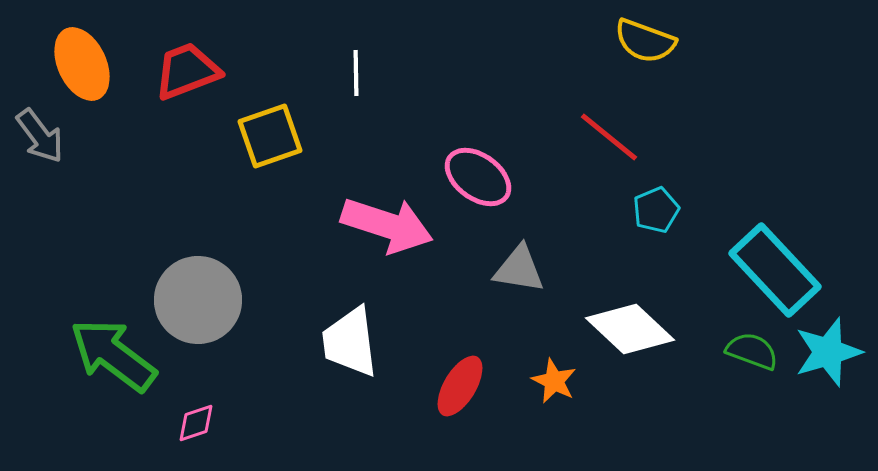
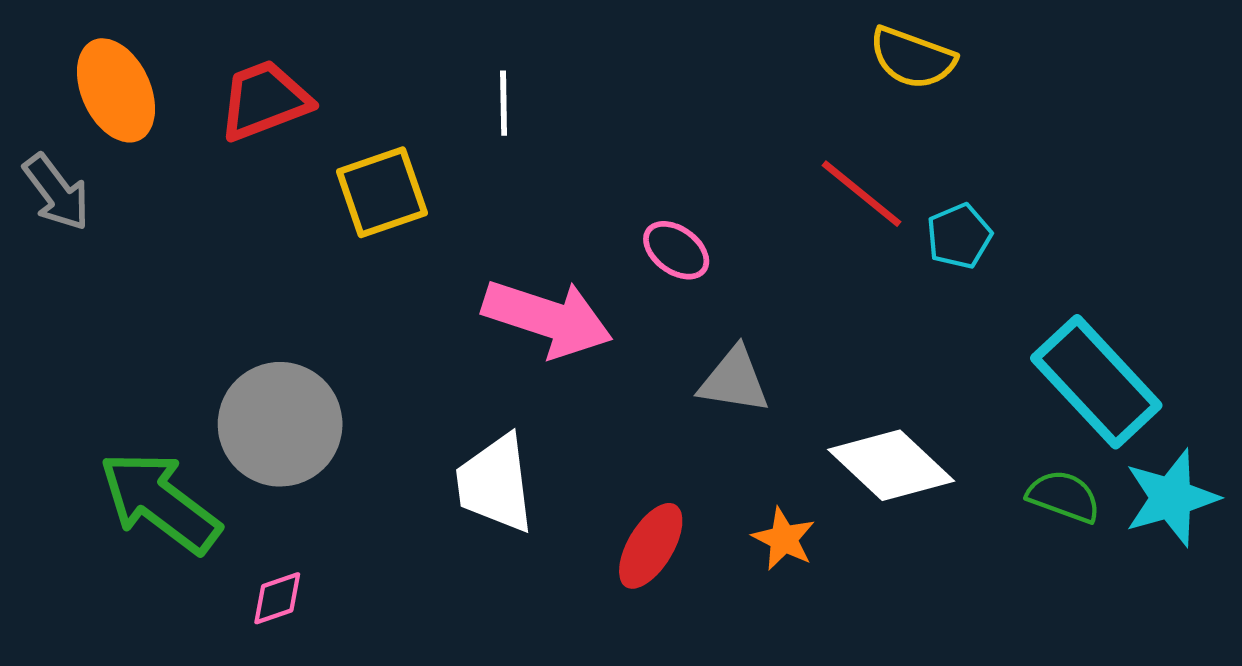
pink ellipse: (478, 177) -> (676, 250), size x0.7
cyan pentagon: (656, 210) -> (959, 236), moved

